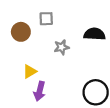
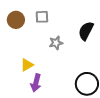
brown circle: (21, 32) -> (16, 20), moved
black semicircle: (94, 34) -> (86, 31), turned -66

